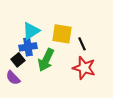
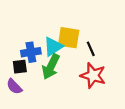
cyan triangle: (31, 31) -> (53, 47), moved
black square: (18, 60) -> (20, 67), turned 32

